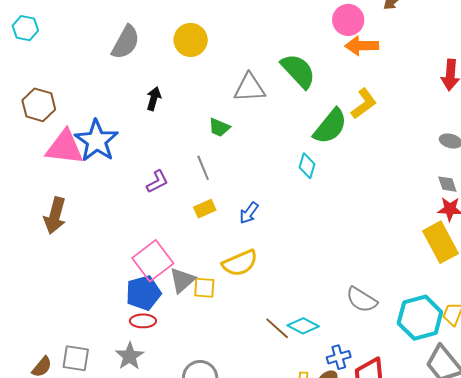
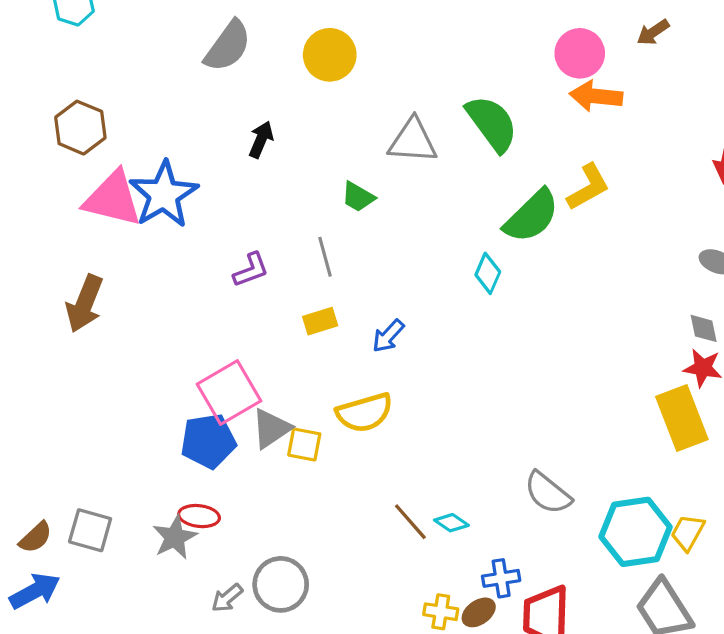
red ellipse: (143, 321) -> (199, 516), moved
cyan diamond: (303, 326) -> (451, 523), size x0.7

